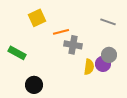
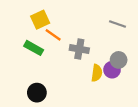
orange line: (61, 32) -> (53, 35), moved, turned 49
green rectangle: (17, 53) -> (34, 48), moved

